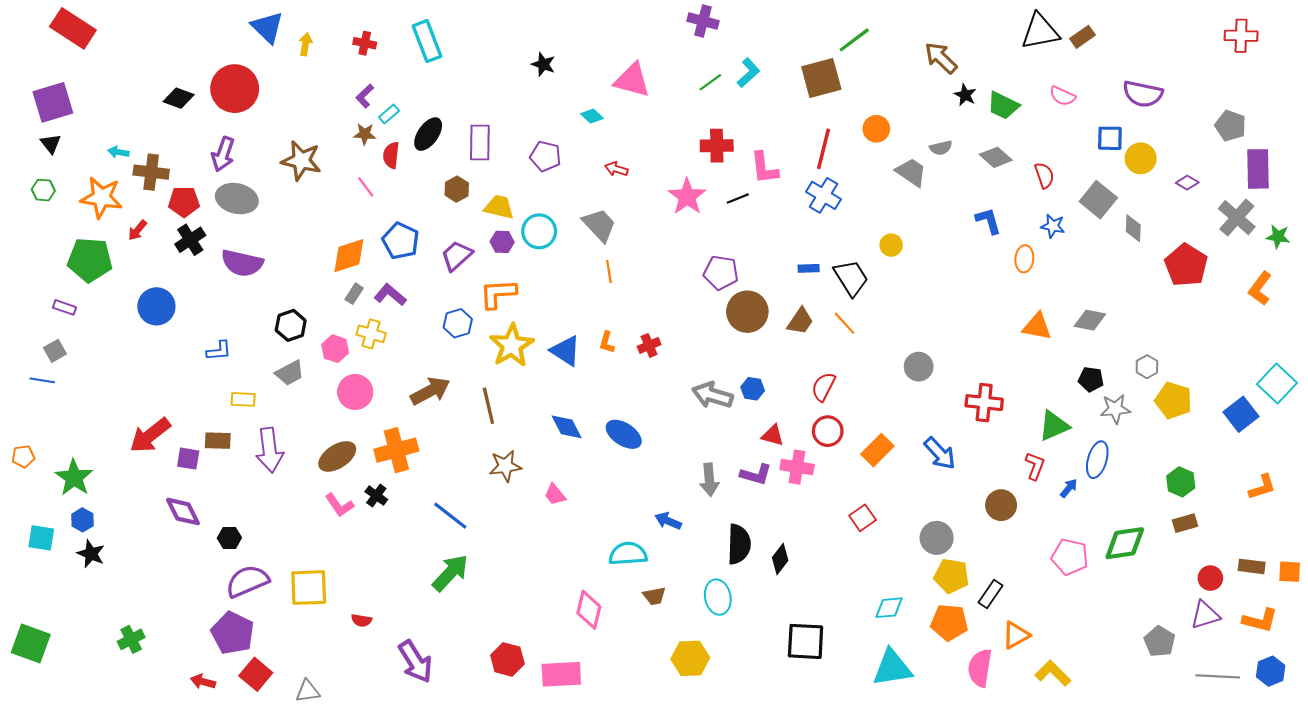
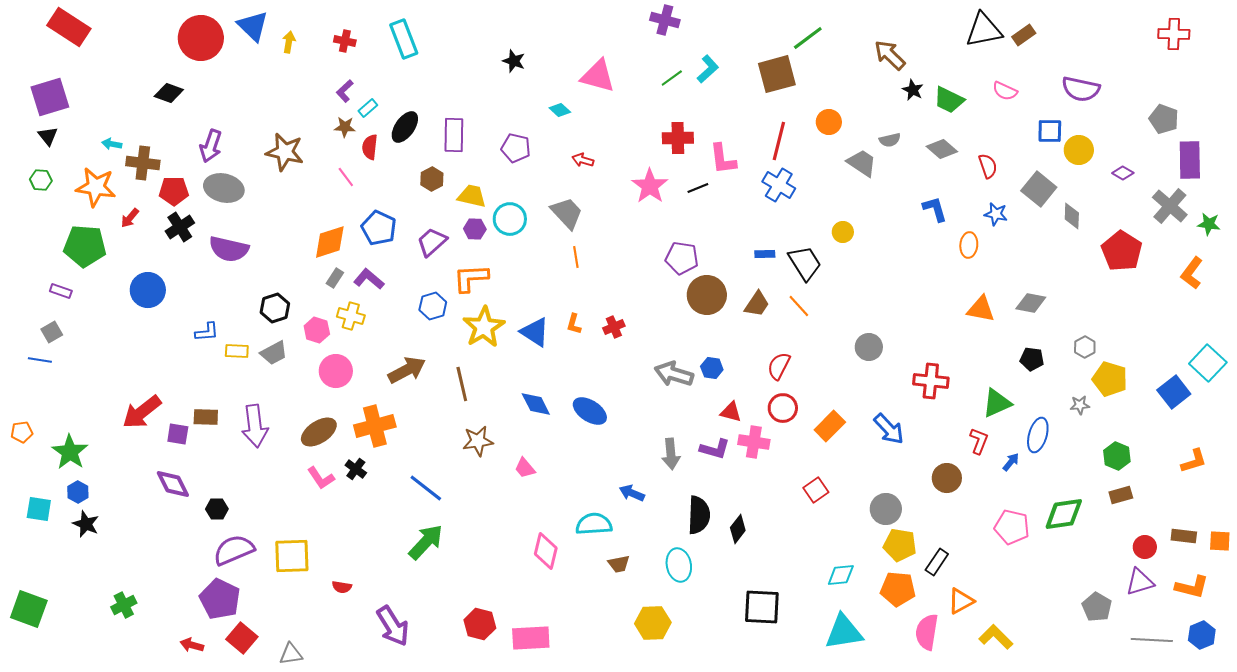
red circle: (235, 89) -> (201, 38), moved
yellow rectangle: (243, 399) -> (237, 351), moved
gray star: (1115, 409) -> (1080, 405), moved, size x0.7
pink diamond: (589, 610) -> (546, 551), moved

